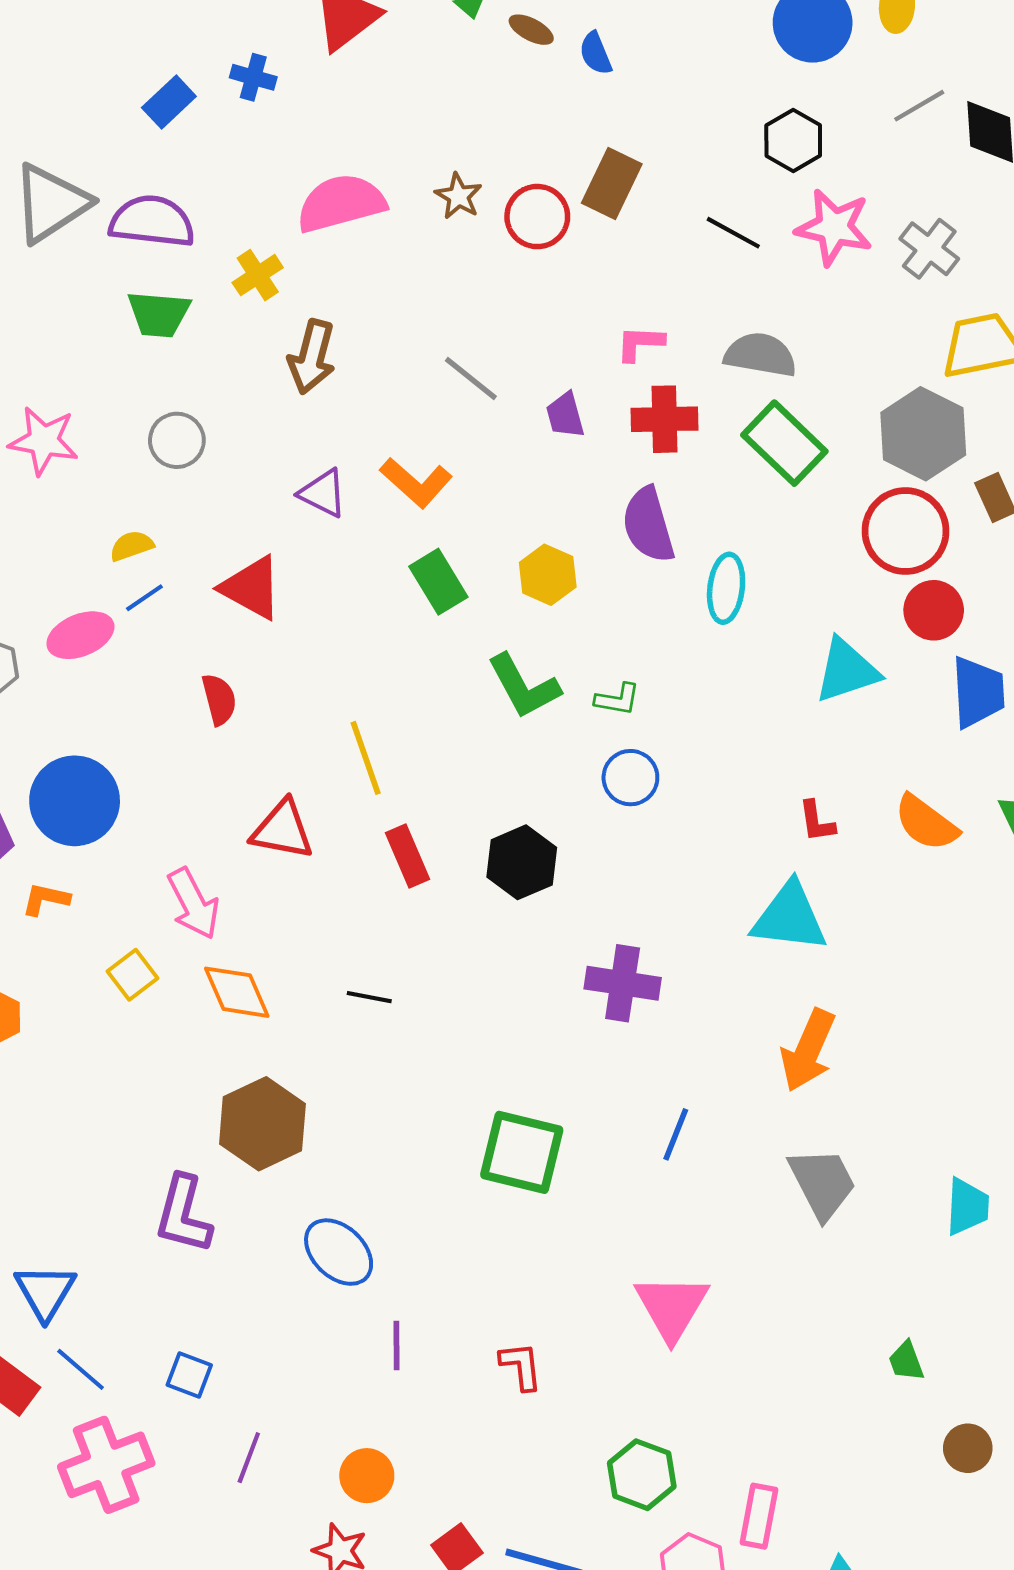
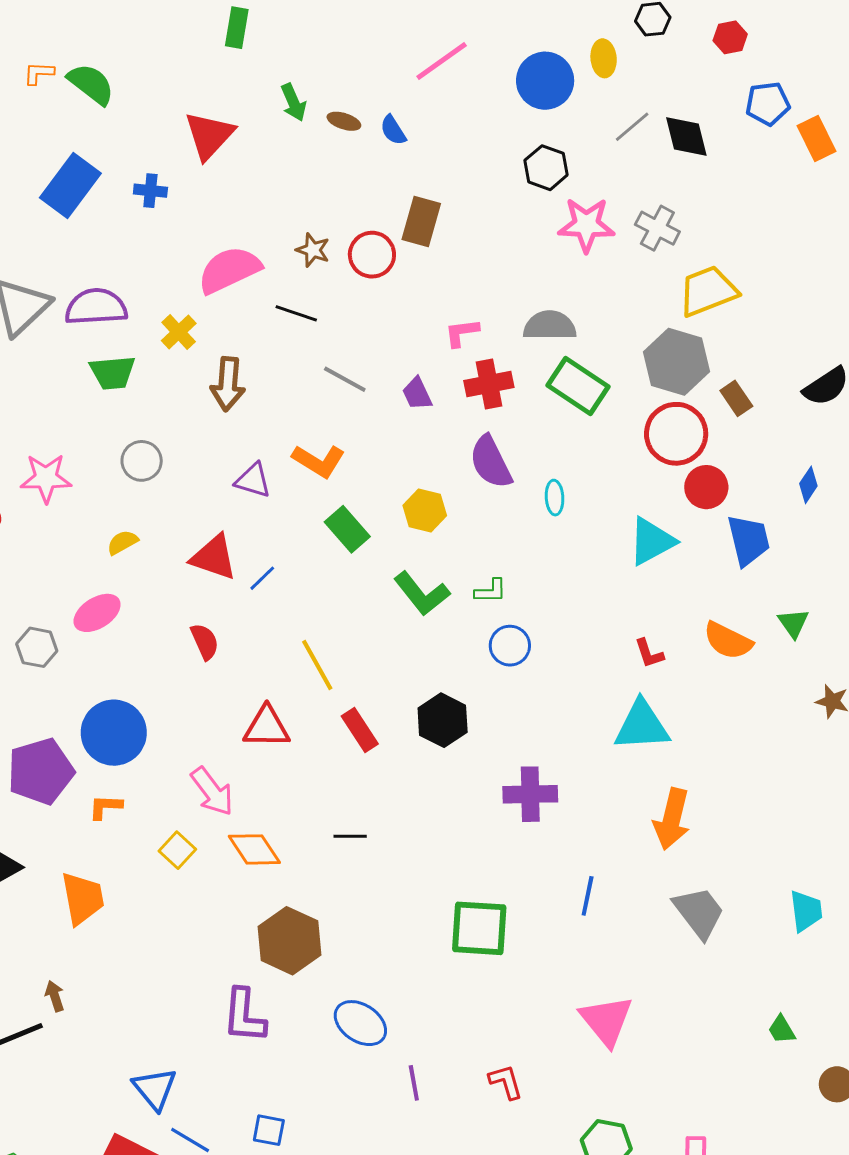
blue rectangle: (169, 102) -> (70, 185), moved, size x1.6
black line: (733, 233) -> (296, 313), moved
cyan ellipse: (726, 588) -> (555, 498), size x0.7
blue line: (144, 598) -> (262, 578), moved

